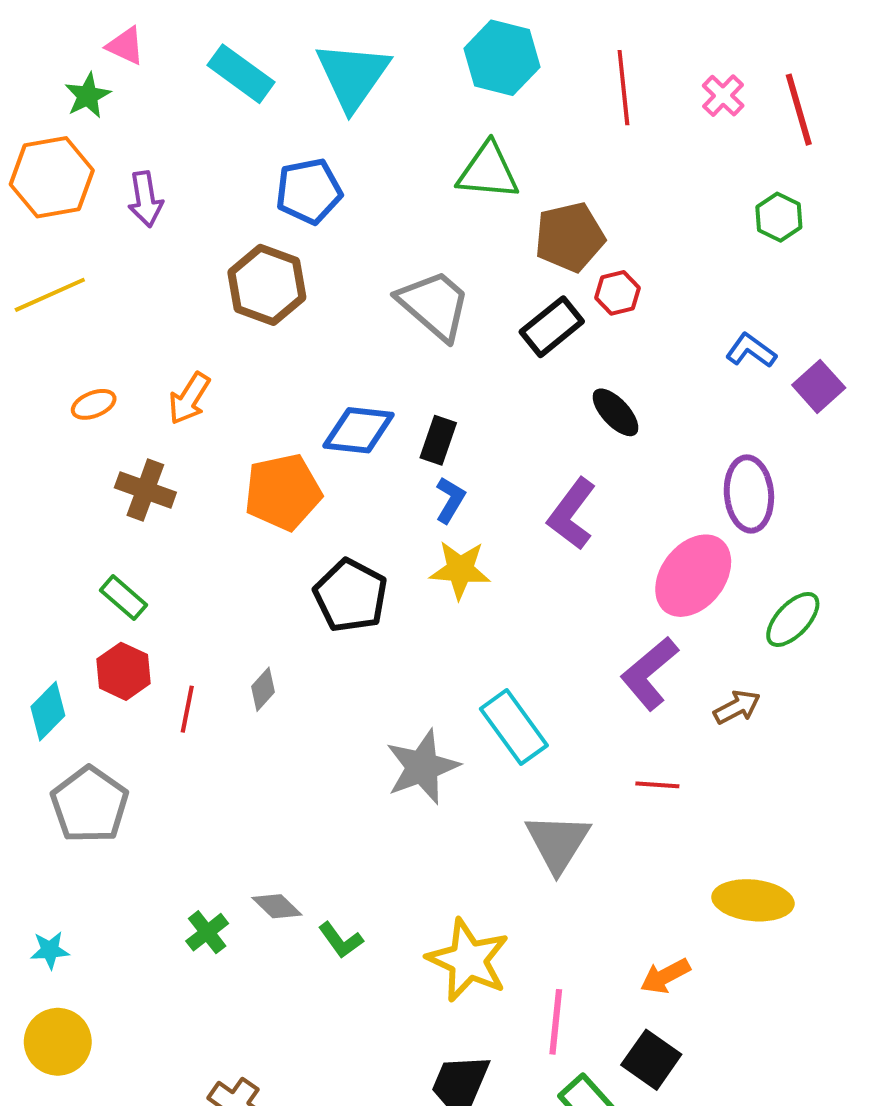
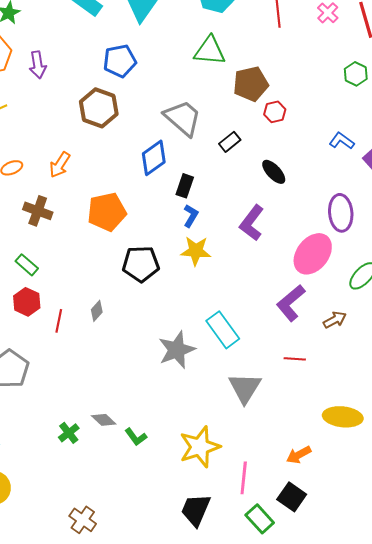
black rectangle: (552, 327) -> (230, 142), moved, size x0.7
blue diamond: (359, 430) -> (154, 158), moved, turned -42
black pentagon: (351, 596) -> (141, 264), turned -30
yellow star: (468, 960) -> (200, 447), turned 30

